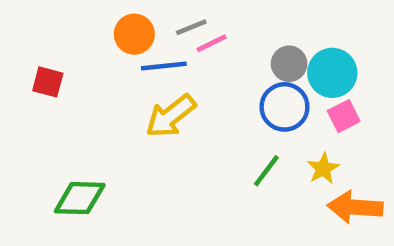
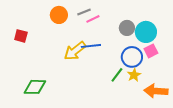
blue line: (164, 66) -> (91, 46), moved
blue circle: (284, 107) -> (132, 57), moved
yellow star: (323, 168) -> (134, 75), moved

